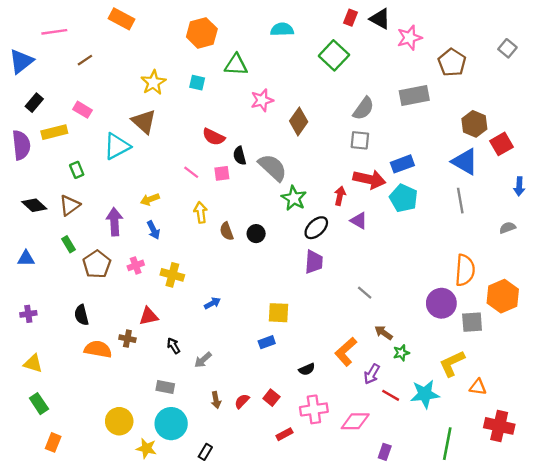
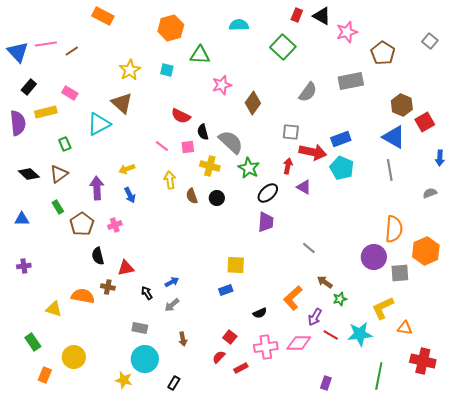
pink line: (54, 32) -> (46, 44), moved
blue triangle: (21, 61) -> (18, 52), turned -35
gray square: (360, 140) -> (291, 132), moved
yellow cross: (172, 275) -> (210, 166), moved
blue arrow: (212, 303) -> (172, 282), moved
black semicircle: (81, 315) -> (98, 256), moved
yellow triangle: (33, 363) -> (54, 309), moved
red semicircle: (242, 401) -> (219, 357), moved
yellow circle: (119, 421) -> (74, 357), moved
pink diamond: (355, 421) -> (299, 343), moved

